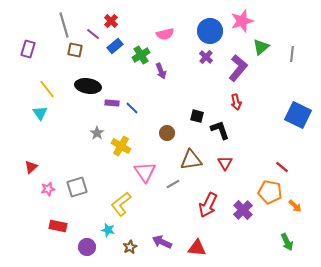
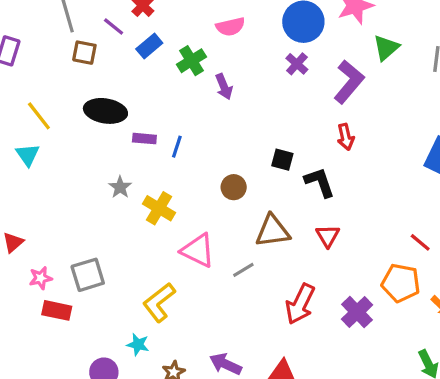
blue line: (132, 108) -> (177, 147), turned 64
pink triangle: (145, 172) -> (198, 250), turned -30
red rectangle: (58, 226) -> (57, 310), moved

